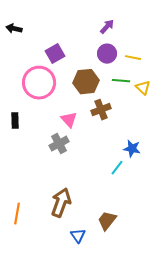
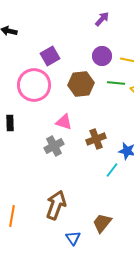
purple arrow: (107, 27) -> (102, 19), moved
brown cross: (101, 110) -> (96, 139), moved
pink triangle: (69, 120) -> (64, 122), turned -30

